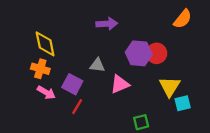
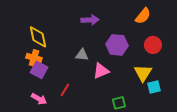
orange semicircle: (183, 19) -> (143, 16), moved
red circle: (157, 53) -> (153, 45), moved
purple square: (72, 84) -> (39, 70), moved
pink arrow: (46, 92) -> (39, 99), moved

